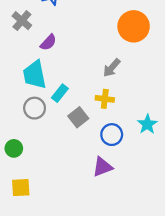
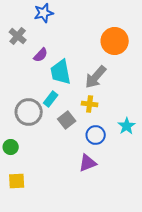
gray arrow: (112, 68) -> (96, 77), size x1.4
cyan trapezoid: (35, 75) -> (61, 72), moved
gray circle: (35, 108) -> (29, 112), size x1.4

